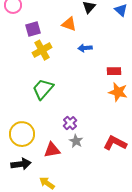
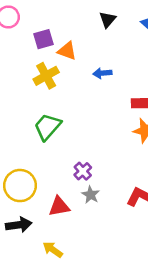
orange triangle: (69, 24) -> (67, 51), moved
purple square: (33, 29) -> (44, 39), moved

